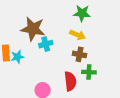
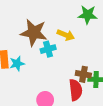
yellow arrow: (78, 35) -> (66, 35), moved
brown cross: (80, 54) -> (83, 74), moved

